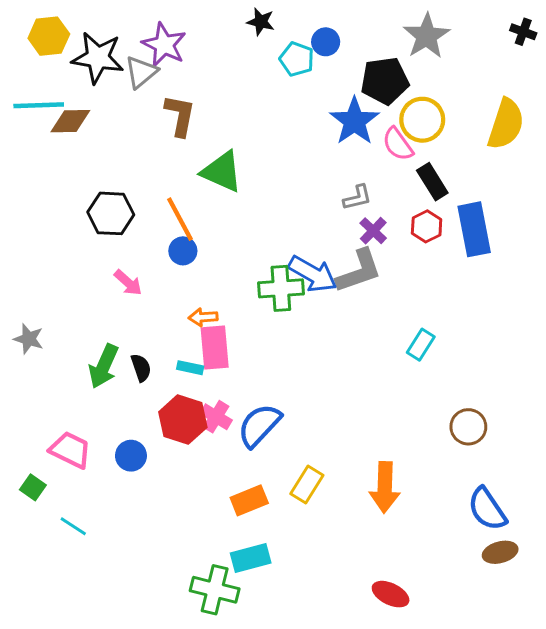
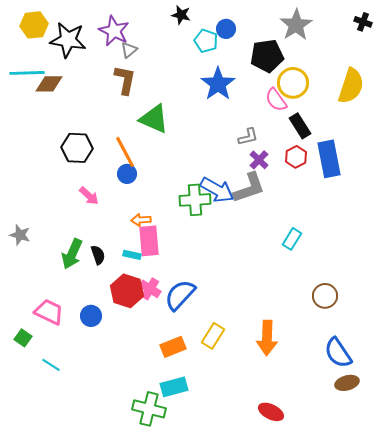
gray triangle: (141, 72) -> (129, 50), moved, size x0.7
blue star: (354, 121) -> (218, 84), moved

